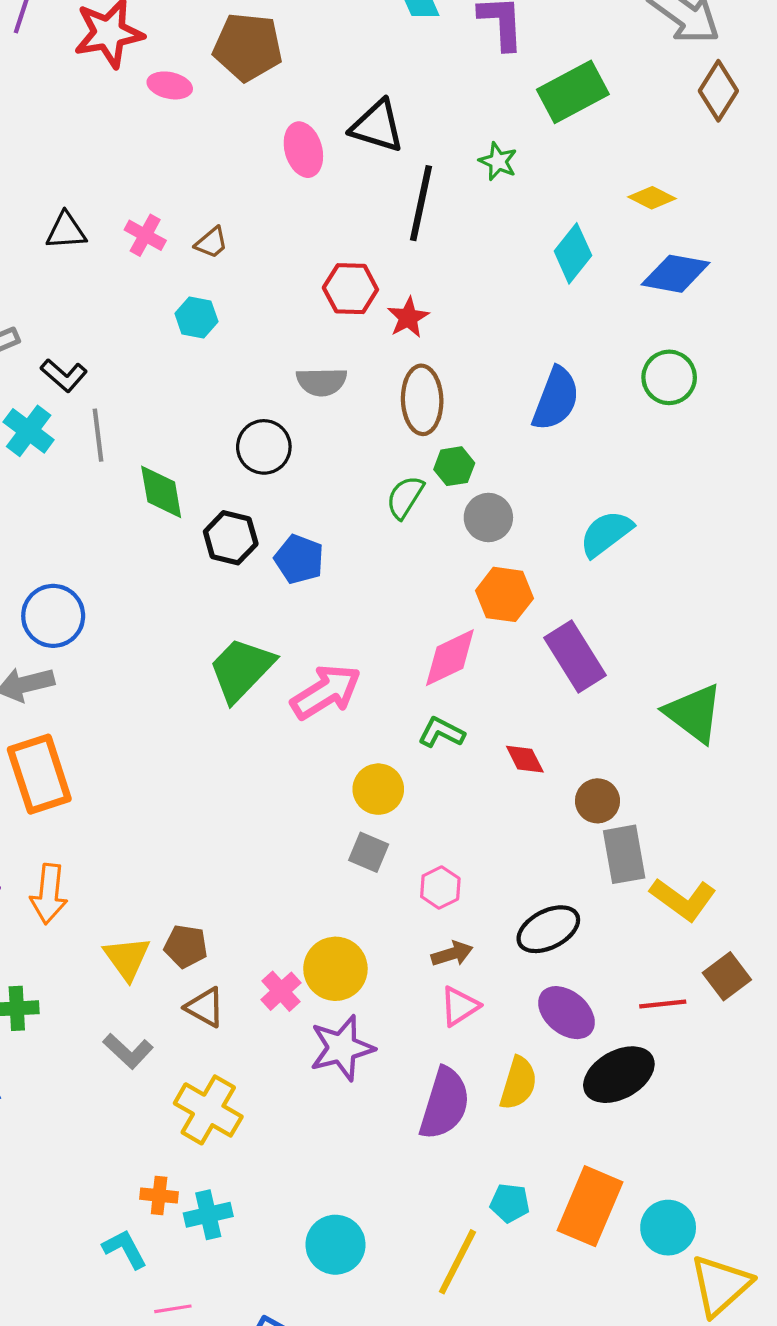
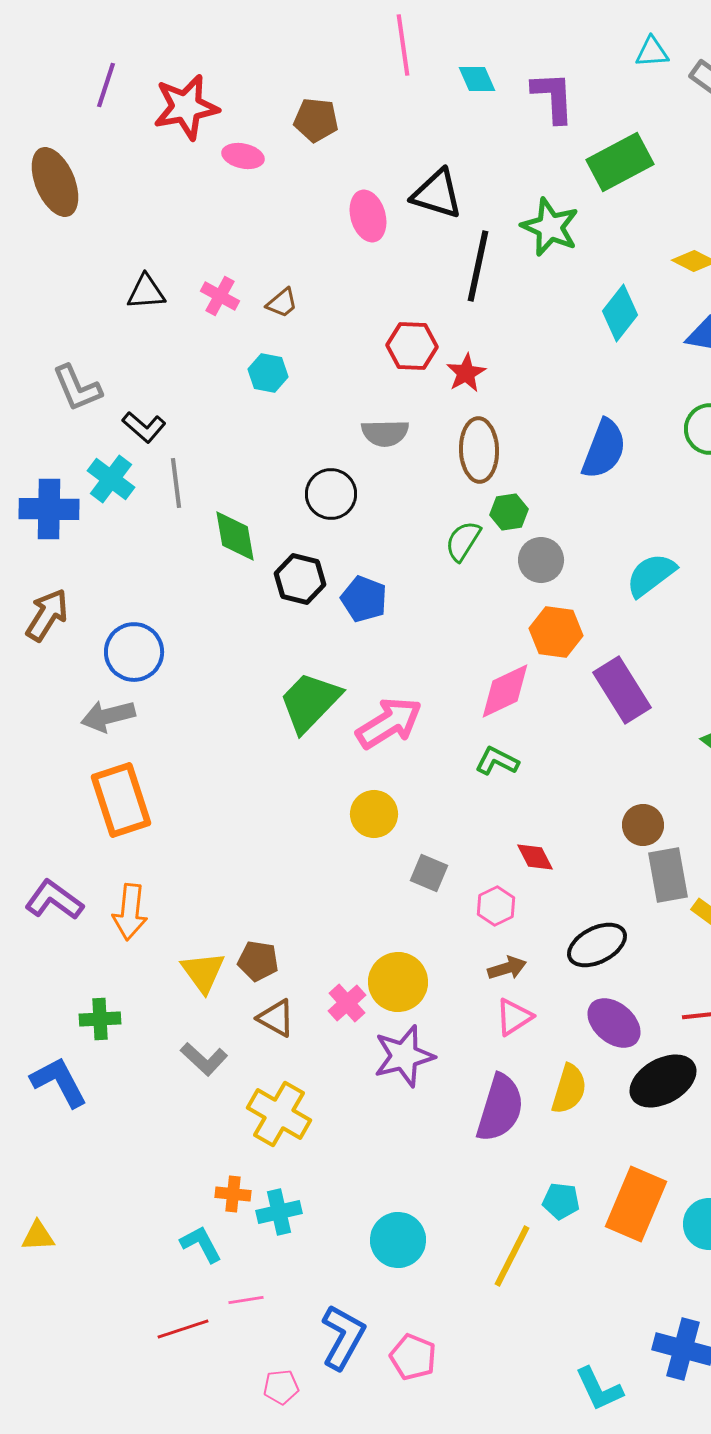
brown pentagon: (248, 47) -> (316, 120), size x0.7
green star: (498, 161) -> (550, 227), size x1.6
red diamond: (525, 759) -> (535, 857), moved
yellow circle: (378, 789) -> (374, 814), moved

